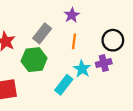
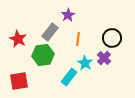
purple star: (72, 15) -> (68, 15), moved
purple cross: (104, 63) -> (104, 58), turned -32

